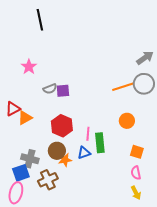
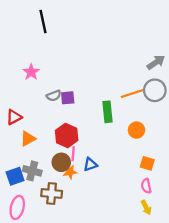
orange triangle: (25, 118) -> (28, 139), moved
pink line: (88, 134) -> (73, 154), moved
green rectangle: (100, 143) -> (107, 112), moved
blue square: (21, 173) -> (15, 176), moved
brown cross: (48, 180) -> (52, 193), turned 30

